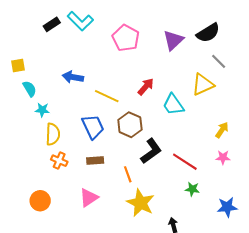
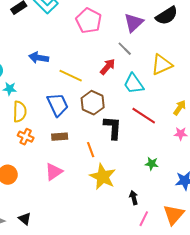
gray line: (219, 61) -> (125, 49), moved
black L-shape: (151, 151) -> (113, 128), turned -50
red line: (185, 162) -> (144, 116), moved

